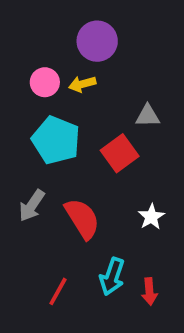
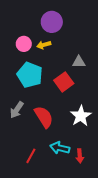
white star: (151, 217) -> (81, 116), size x1.5
cyan arrow: (112, 277) -> (60, 148), turned 84

